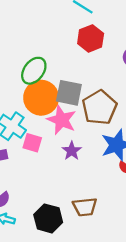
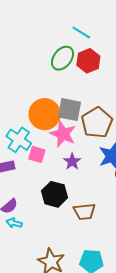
green ellipse: (34, 71) -> (63, 58), moved
black hexagon: (48, 218) -> (54, 194), moved

